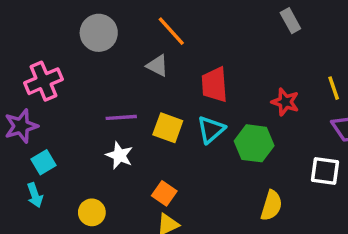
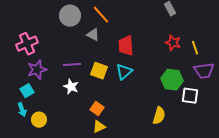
gray circle: (99, 33) -> (70, 16), moved
red star: (285, 102) -> (173, 43), moved
purple star: (21, 126) -> (37, 70), moved
green hexagon: (254, 143) -> (172, 80), moved
yellow circle: (92, 212) -> (39, 120), moved

